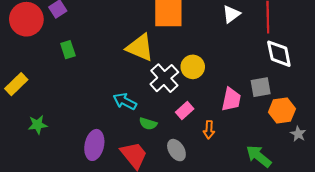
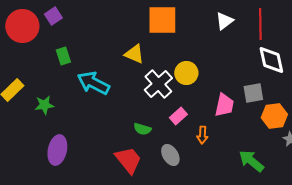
yellow triangle: (140, 48) -> (134, 54), size x0.7
cyan arrow: (125, 101) -> (93, 83), moved, size x1.4
green star: (38, 125) -> (44, 105), moved
purple ellipse: (94, 145) -> (57, 150), moved

